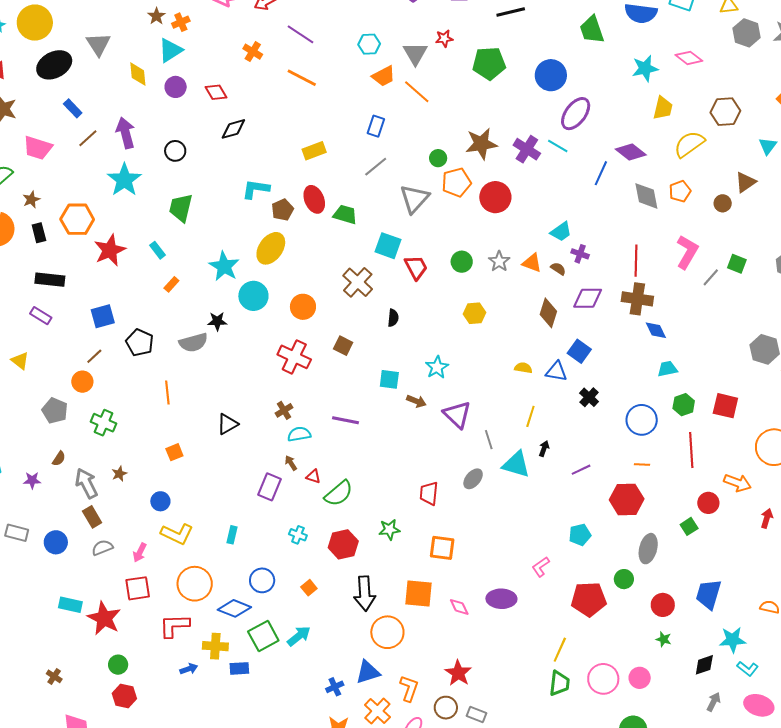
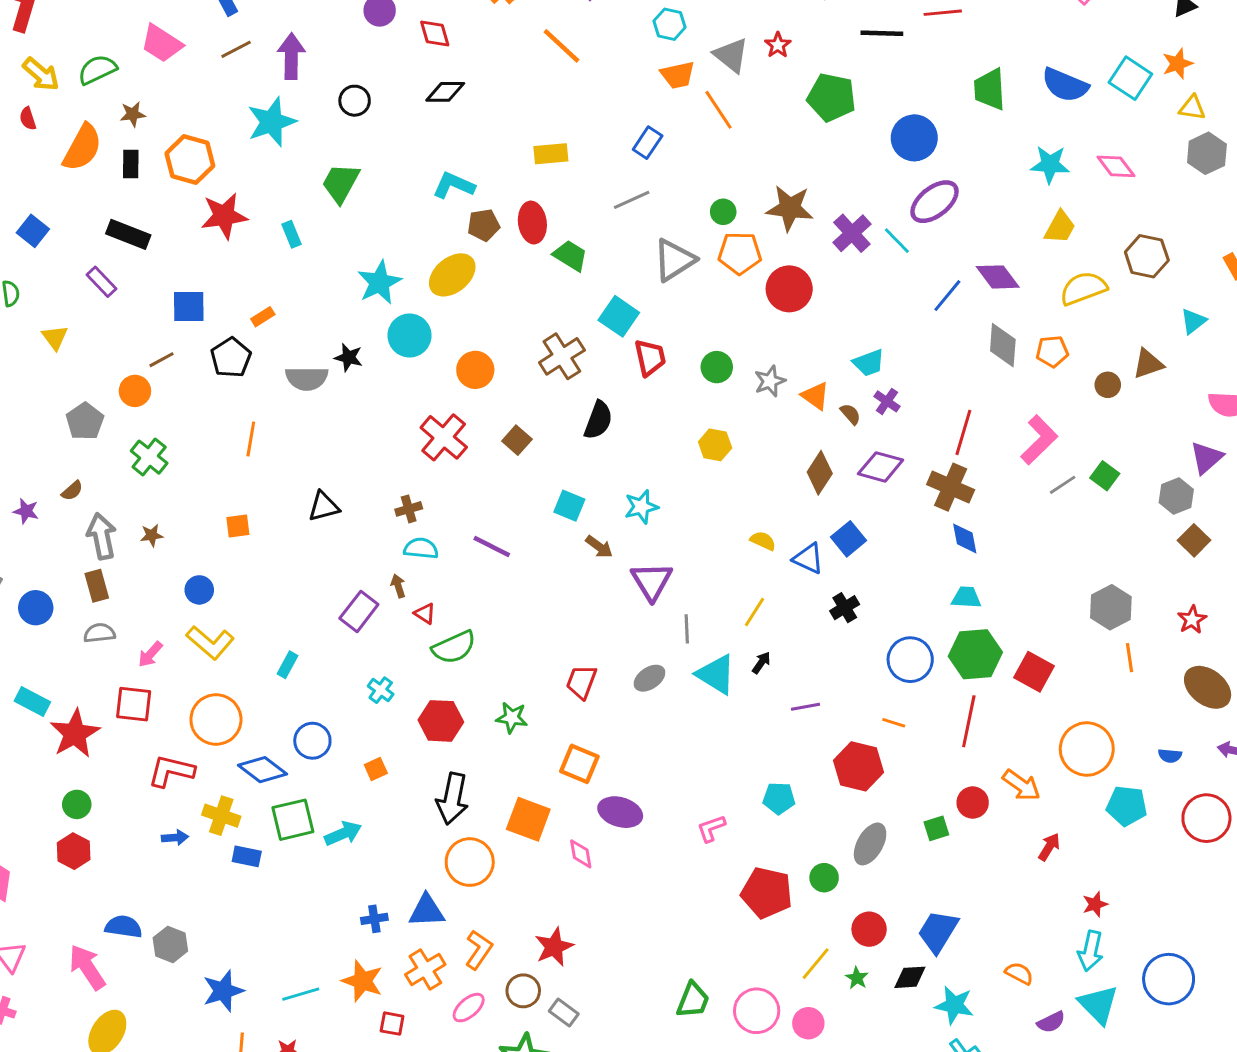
red star: (444, 38) -> (778, 45), turned 30
gray triangle: (415, 53) -> (731, 55), turned -36
orange rectangle: (171, 284) -> (263, 317), moved
black semicircle: (393, 318) -> (598, 420), size x1.5
green hexagon: (684, 405) -> (975, 654), size x1.6
purple ellipse: (501, 599) -> (620, 812), moved
yellow line: (560, 650) -> (816, 964), moved
black diamond: (704, 665) -> (910, 977), moved

